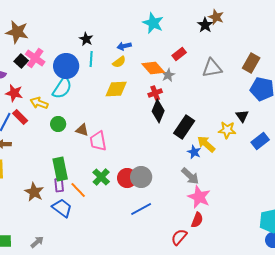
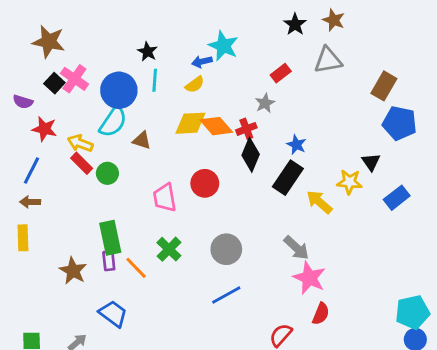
cyan star: (153, 23) -> (223, 46), moved
black star: (205, 25) -> (295, 24), moved
orange diamond: (153, 68) -> (216, 126), moved
gray triangle: (212, 68) -> (328, 60), moved
red rectangle: (20, 117) -> (82, 163), moved
brown triangle: (82, 130) -> (142, 140), moved
blue star: (194, 152) -> (296, 145), moved
red circle: (127, 178) -> (205, 183), moved
blue trapezoid: (62, 208) -> (113, 314), moved
red semicircle: (197, 220) -> (321, 314), moved

